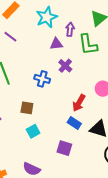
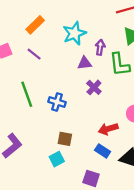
blue cross: (42, 79) -> (57, 102), moved
red arrow: (79, 103) -> (108, 129), turned 42
brown square: (27, 108) -> (65, 139), moved

